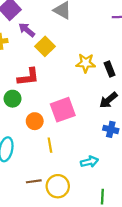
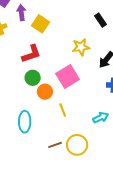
purple arrow: (27, 30) -> (21, 13), turned 56
yellow star: (86, 63) -> (81, 47), moved
black rectangle: (110, 69) -> (100, 20), moved
green circle: (13, 99) -> (33, 78), moved

